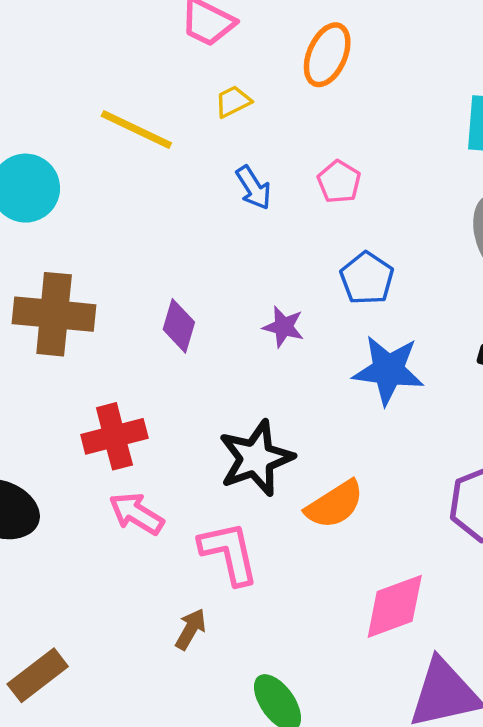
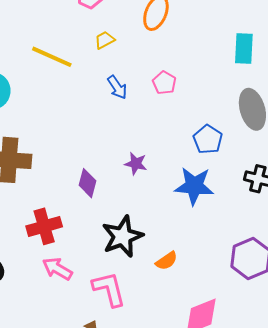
blue pentagon: (367, 278) -> (208, 139), moved
purple diamond: (179, 326) -> (88, 183), moved
orange semicircle: (335, 504) -> (167, 261), size x0.7

